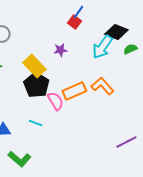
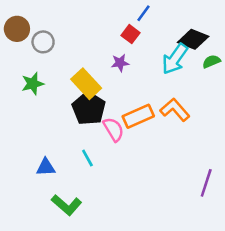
red square: (74, 22) -> (130, 34), moved
cyan line: (35, 123) -> (87, 158), turned 40
purple line: (126, 142) -> (206, 183), turned -45

